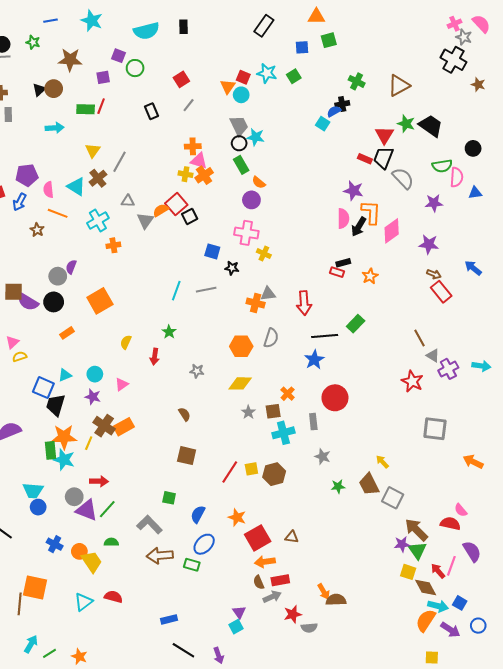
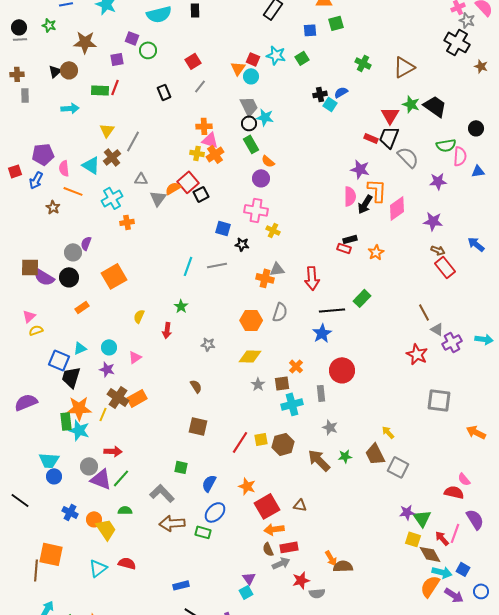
black cross: (342, 104) -> (320, 94), moved
brown arrow: (416, 530) -> (319, 460), moved

